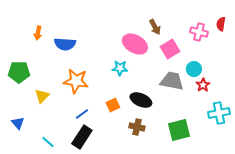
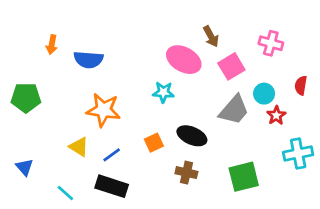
red semicircle: (221, 24) -> (301, 85), moved
gray trapezoid: (172, 81) -> (234, 110), turned 120
yellow triangle: (42, 96) -> (79, 147), moved, turned -42
black rectangle: (82, 137) -> (112, 186), turned 75

